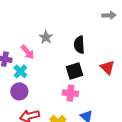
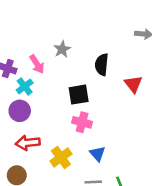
red triangle: (107, 67) -> (133, 84), moved
black square: (74, 71) -> (79, 95), moved

